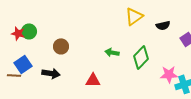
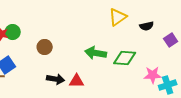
green arrow: (112, 52) -> (96, 53), size x1.5
green diamond: (141, 57) -> (125, 58), turned 50
black arrow: (51, 73) -> (56, 79), moved

